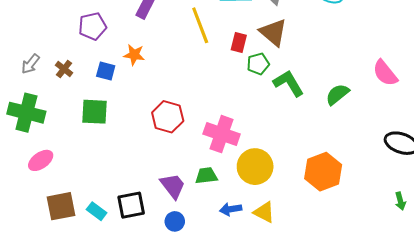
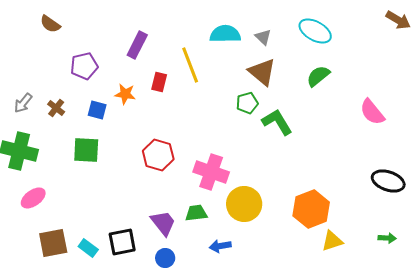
red rectangle: (239, 43) -> (159, 82), moved
green semicircle: (337, 94) -> (318, 76), moved
green arrow: (400, 201) -> (387, 238), turned -72
yellow triangle: (264, 212) -> (332, 241), moved, turned -45

